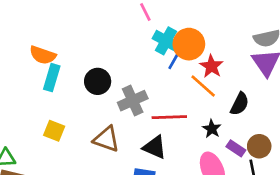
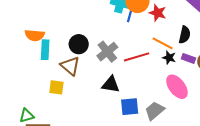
orange line: (203, 86) -> (163, 43), moved
brown triangle: (106, 139) -> (70, 66), moved, turned 35
black triangle: (155, 147) -> (111, 84), moved
purple rectangle: (236, 148) -> (188, 58), moved

